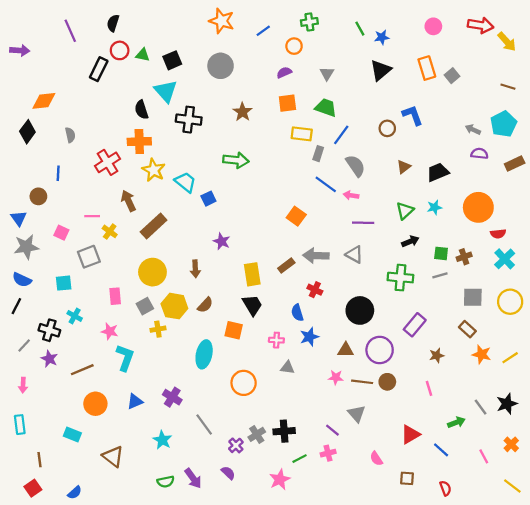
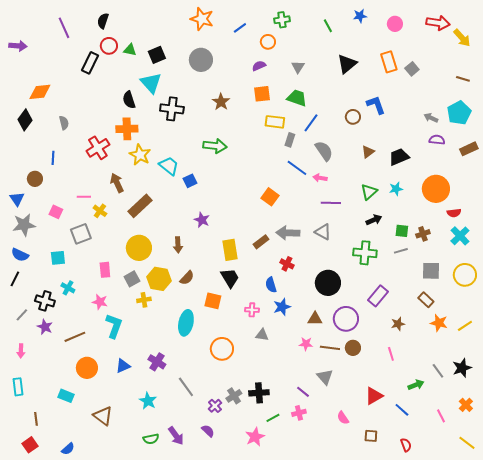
blue star: (382, 37) -> (360, 16), moved

